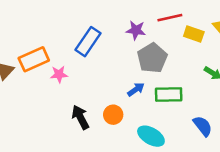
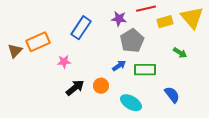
yellow rectangle: (194, 34) -> (165, 22), turned -35
pink star: (59, 74) -> (64, 62), moved
black arrow: (80, 117) -> (75, 88), turned 78

